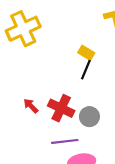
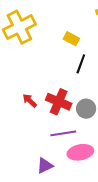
yellow rectangle: (86, 53) -> (71, 39), moved

